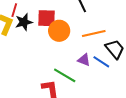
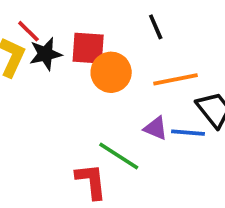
red line: (14, 10) -> (28, 31), turned -64
blue line: (101, 62) -> (188, 133), turned -30

